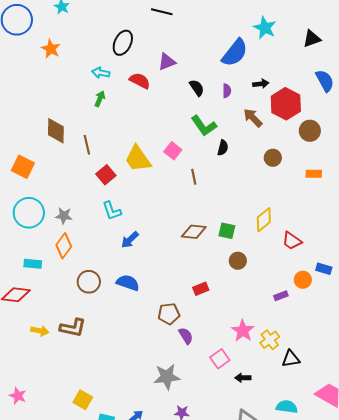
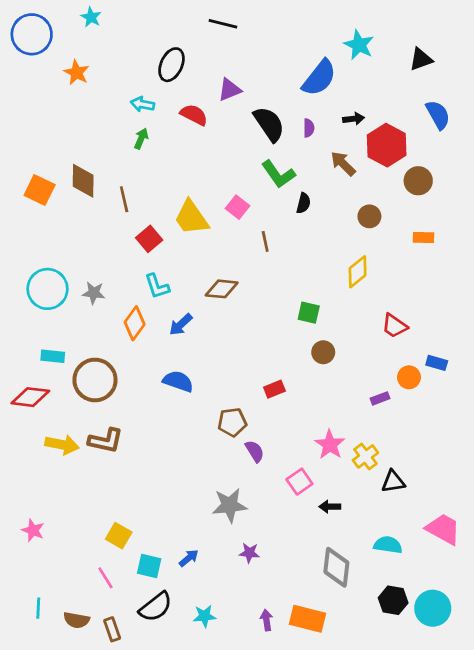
black semicircle: (197, 88) -> (269, 124), size x1.6
orange square: (23, 167) -> (40, 190), moved
yellow diamond: (264, 220) -> (358, 272), moved
brown diamond: (194, 232) -> (222, 289), moved
orange diamond: (64, 246) -> (135, 323), moved
brown circle: (89, 282) -> (95, 380), moved, size x1.4
yellow arrow: (40, 331) -> (62, 445), size x1.4

